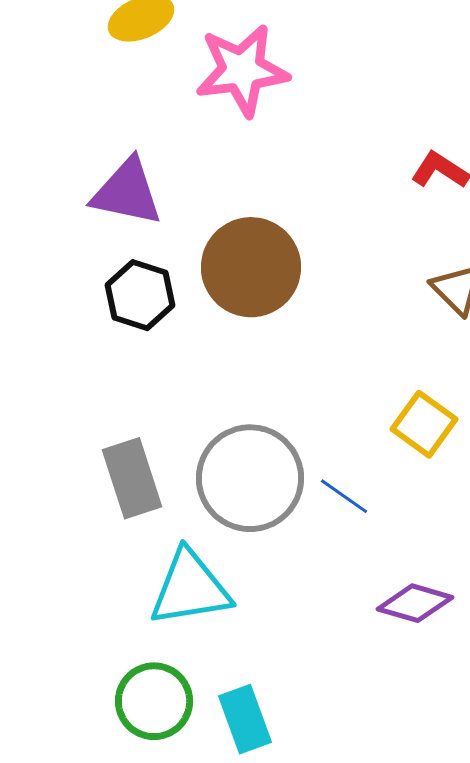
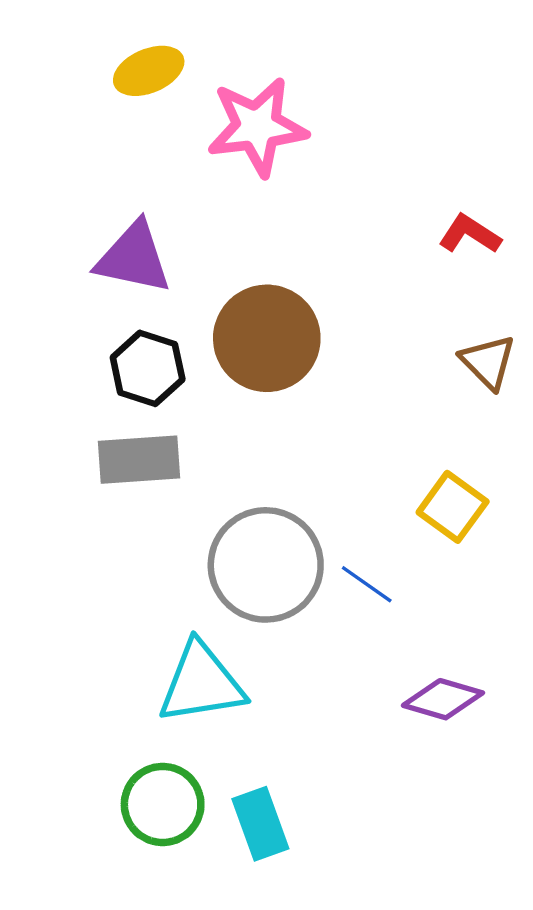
gray rectangle: (132, 478) -> (139, 460), moved, turned -76

